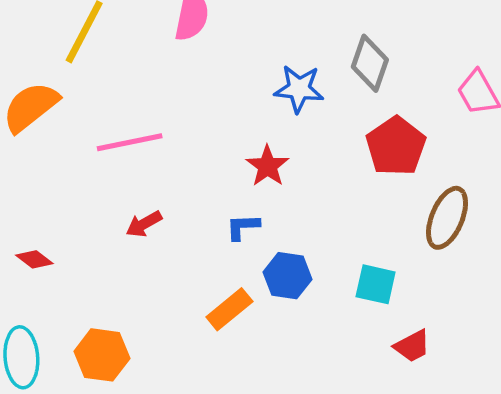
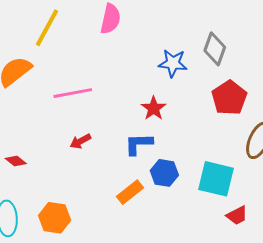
blue L-shape: (243, 227) -> (138, 144), size x1.4
cyan square: (376, 284) -> (216, 179), size x1.5

